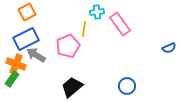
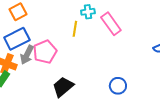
pink pentagon: (68, 46) -> (45, 52), moved
gray arrow: (36, 55) -> (27, 55), turned -96

